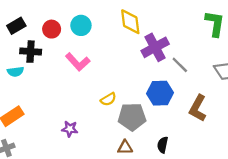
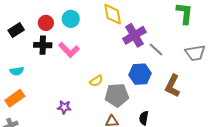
black rectangle: (16, 26) -> (16, 30), moved
black cross: (31, 52) -> (43, 45), moved
cyan semicircle: (15, 72) -> (17, 71), moved

